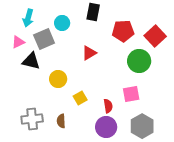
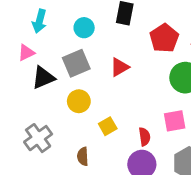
red pentagon: (123, 31) -> (164, 38), turned -30
gray square: (44, 39) -> (76, 63), moved
black triangle: (31, 61) -> (43, 78), turned -36
gray cross: (32, 119) -> (38, 138), moved, turned -30

